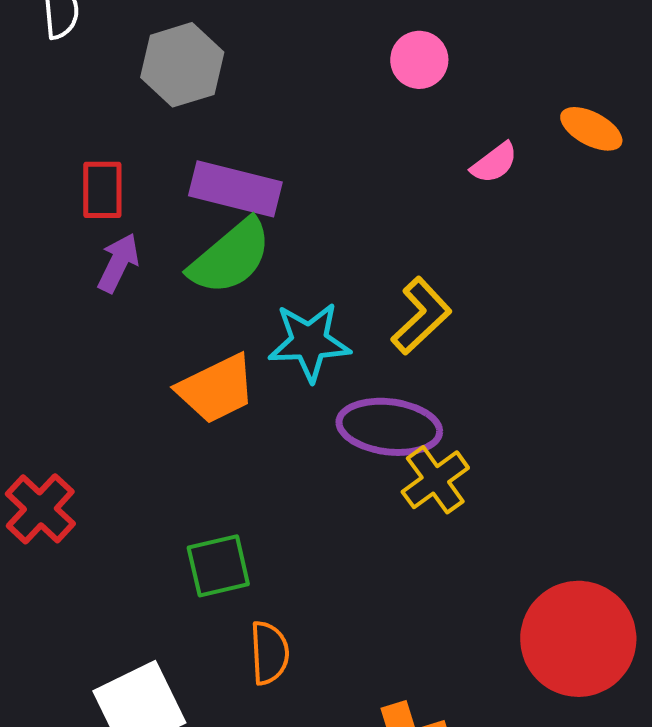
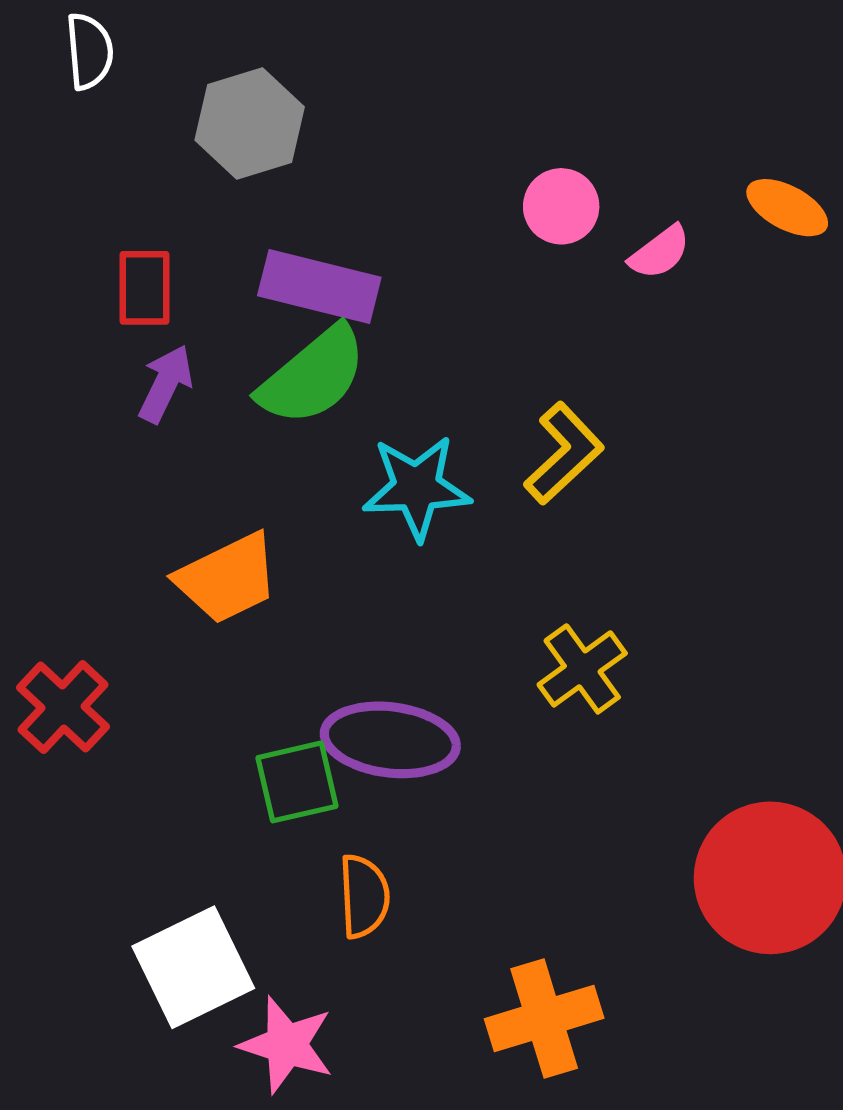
pink circle: (419, 60) -> (561, 206), moved
orange trapezoid: (216, 389) -> (227, 578), moved
purple ellipse: (389, 427) -> (390, 740), moved

